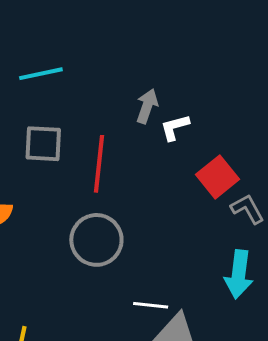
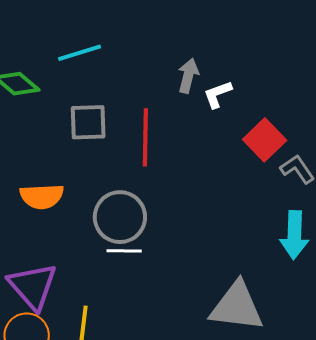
gray circle: (96, 240) -> (120, 217), moved
white line: (151, 305) -> (124, 251), moved

